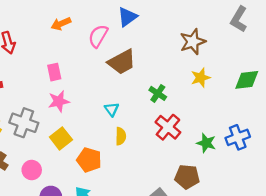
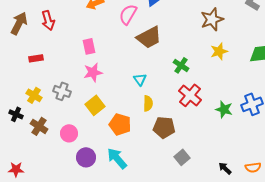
gray cross: (24, 123) -> (62, 91), size x0.7
brown pentagon: (187, 177) -> (164, 127), moved

